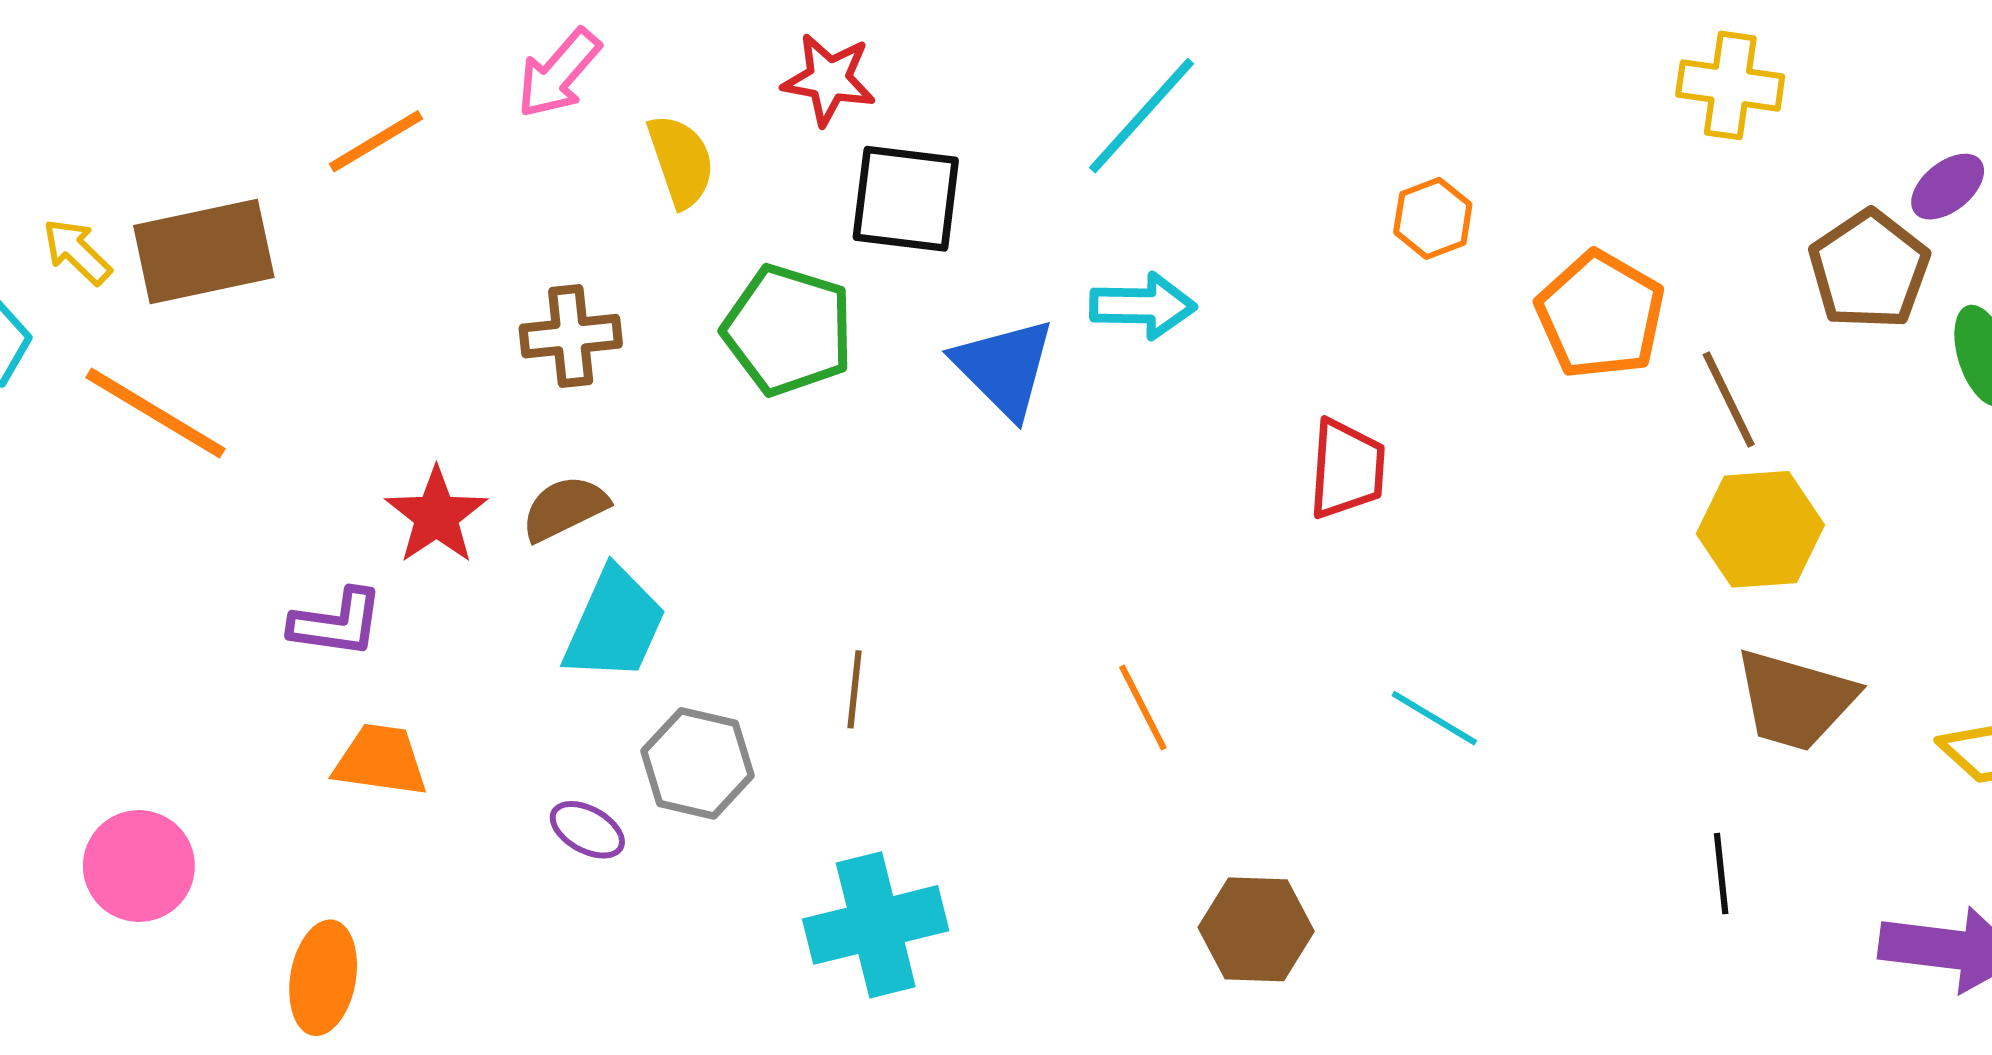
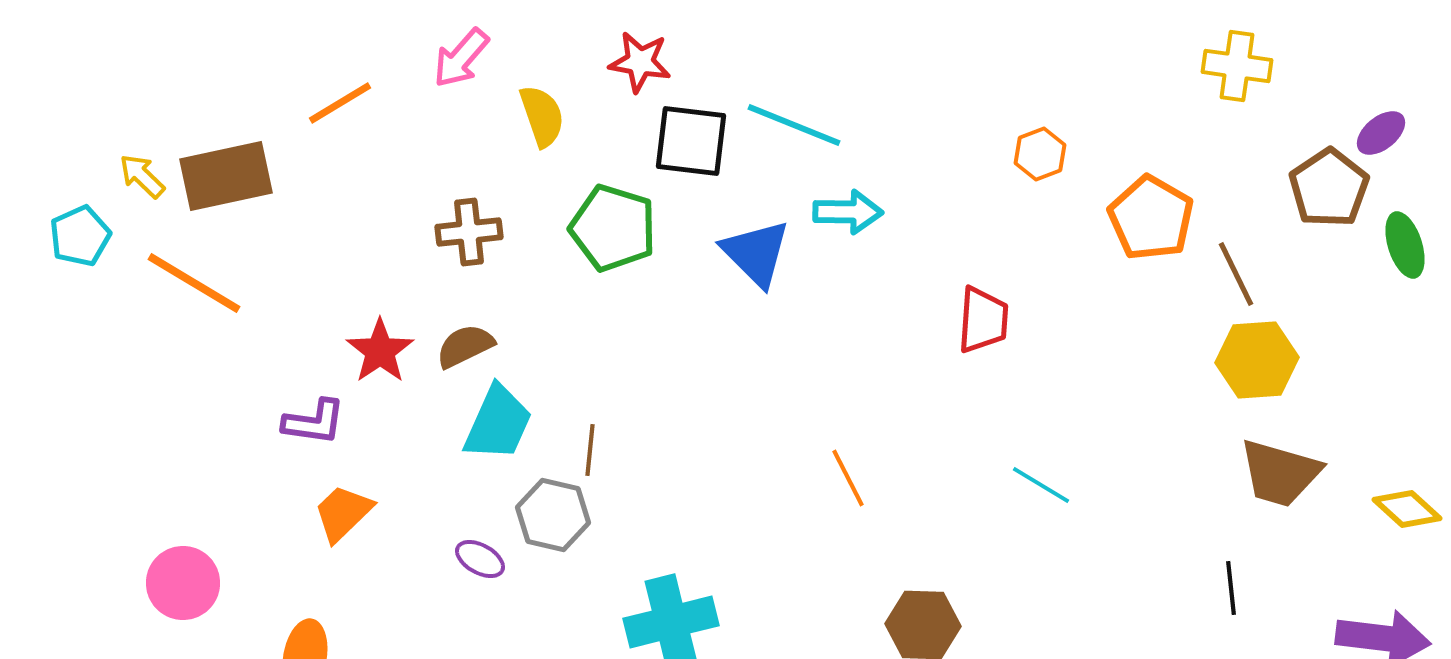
cyan line: (1141, 116) -> (794, 125), moved, turned 70
brown line: (855, 689) -> (590, 450), moved
orange trapezoid: (380, 760) -> (343, 513), turned -52

